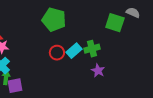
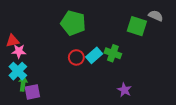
green cross: (92, 49) -> (113, 53), turned 35
purple star: (98, 71) -> (124, 90), moved

